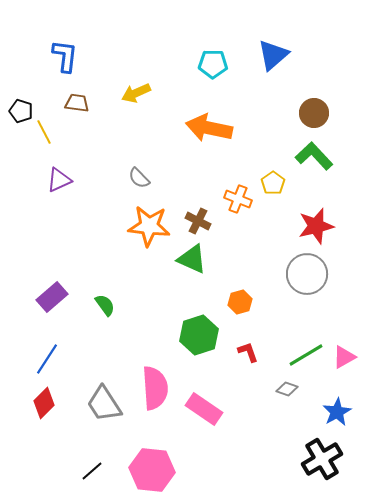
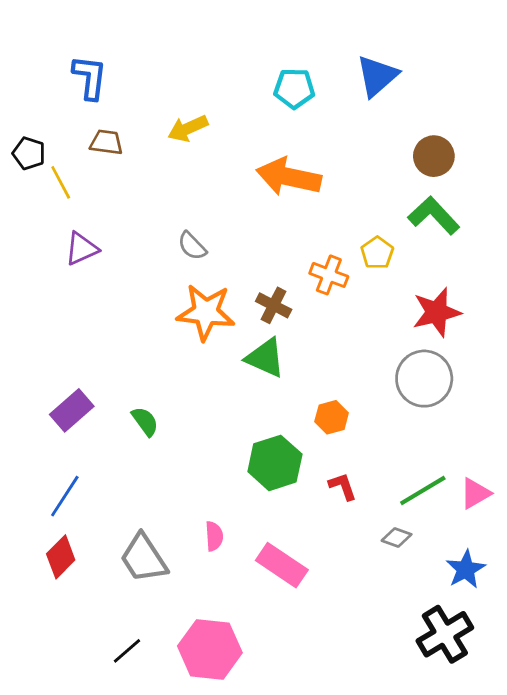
pink semicircle: (155, 388) -> (214, 536), size x0.5

